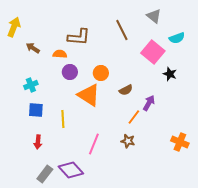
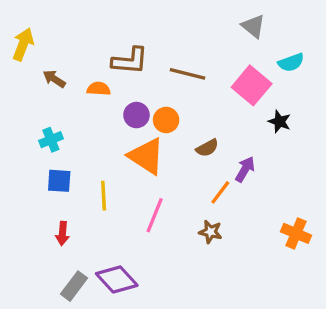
brown line: (122, 30) -> (187, 74), moved, turned -50
purple circle: (70, 72) -> (136, 115), moved
pink line: (94, 144) -> (155, 215), moved

